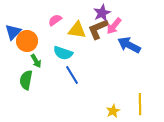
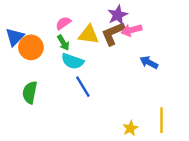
pink arrow: (114, 26) -> (131, 30), turned 36
blue arrow: (129, 45) -> (149, 62), moved, size x0.7
green arrow: (36, 61) -> (63, 43), moved

